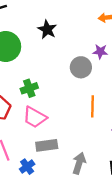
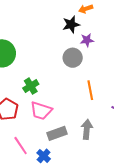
black star: (47, 29) -> (71, 24), moved, turned -30
gray arrow: (79, 163) -> (87, 129), moved

